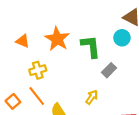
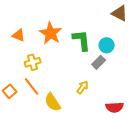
cyan circle: (122, 38) -> (107, 45), moved

